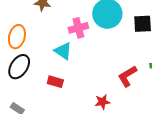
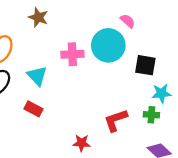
cyan triangle: (63, 51) -> (37, 76), moved

